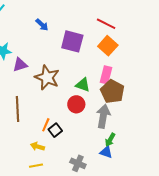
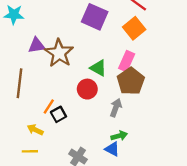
purple triangle: (20, 65) -> (37, 45), moved
gray arrow: (103, 116) -> (116, 108), size x0.7
green arrow: (110, 140) -> (119, 136), turned -144

